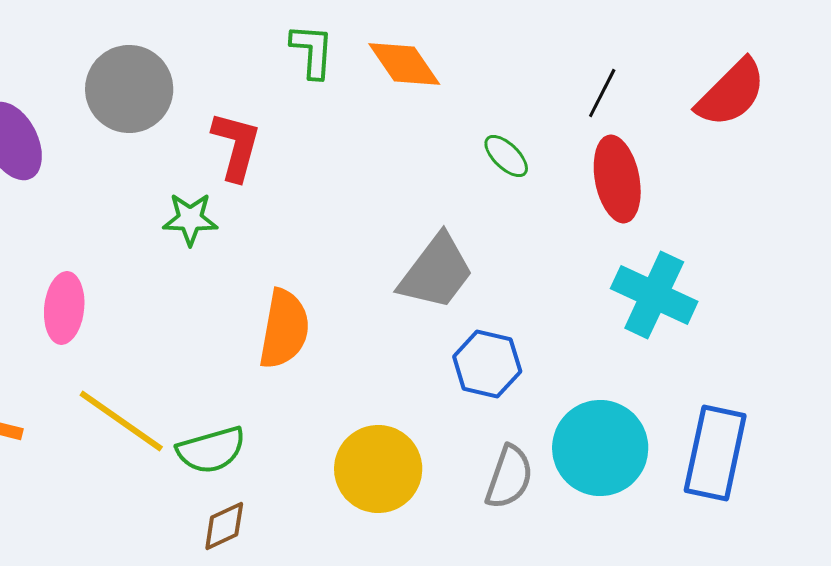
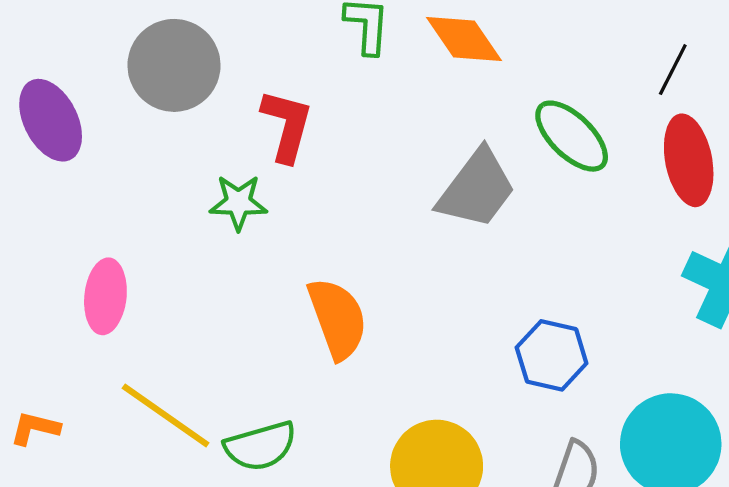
green ellipse: (506, 156) -> (572, 136), size x1.6
gray trapezoid: (436, 272) -> (477, 189), moved
orange semicircle: (284, 329) -> (337, 318), turned -30

